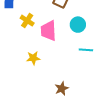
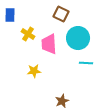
cyan circle: (78, 25) -> (78, 38), size x1.5

